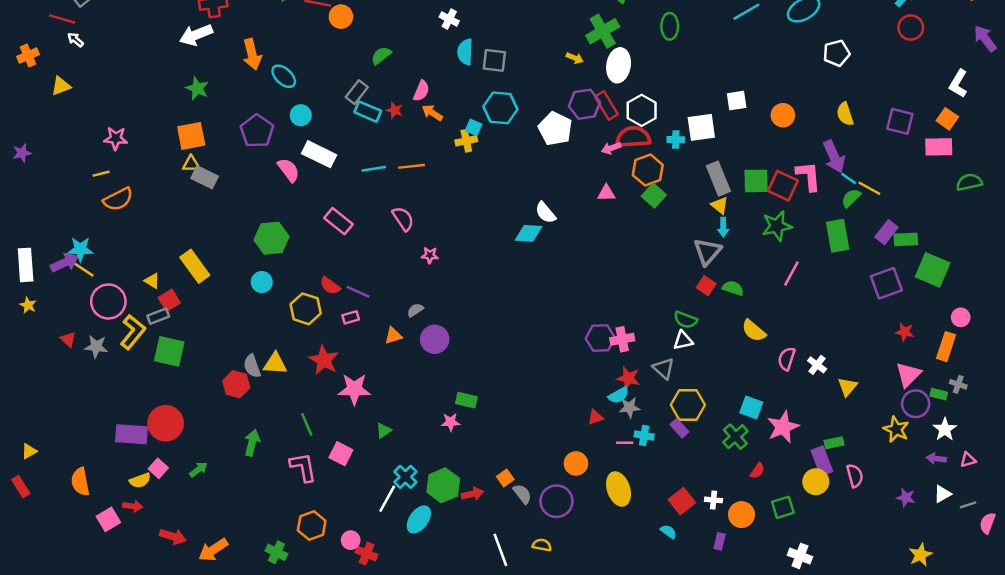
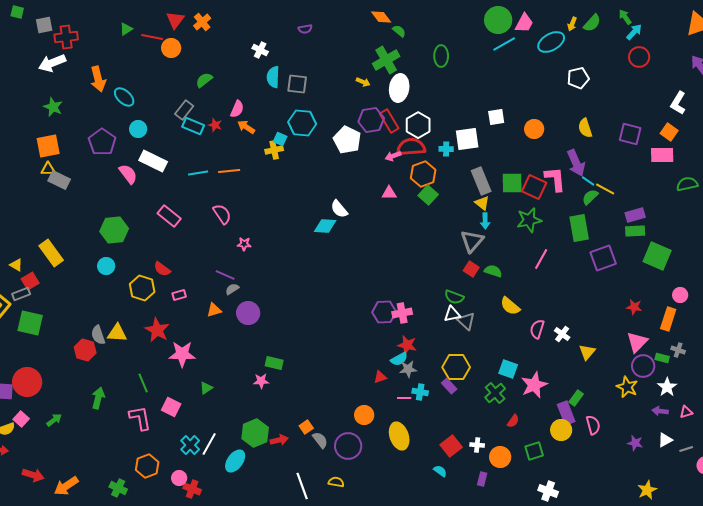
purple rectangle: (886, 232) -> (635, 215), moved, turned 36
purple square: (886, 283) -> (603, 258), moved
purple line: (358, 292) -> (225, 275), moved
gray triangle: (664, 368) -> (466, 321), moved
green rectangle: (834, 443) -> (576, 398), turned -42
cyan cross: (405, 477) -> (190, 445), moved

